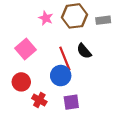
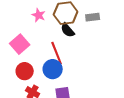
black semicircle: (84, 51) -> (68, 30), moved
red circle: (21, 82) -> (25, 71), moved

